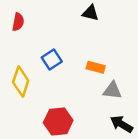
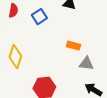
blue square: (52, 59) -> (39, 17), moved

